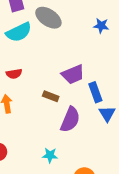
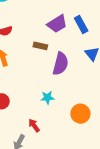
blue rectangle: (95, 92) -> (81, 24), moved

